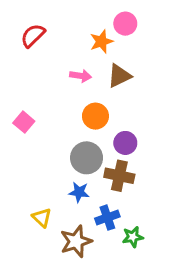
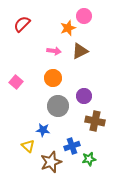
orange circle: (95, 116) -> (53, 78), moved
brown cross: (119, 176) -> (95, 121), moved
blue star: (79, 192) -> (43, 130), moved

